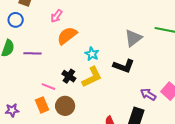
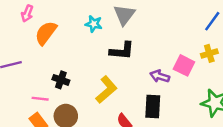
cyan star: (92, 54) -> (94, 24), moved
yellow L-shape: (92, 77) -> (106, 90), moved

